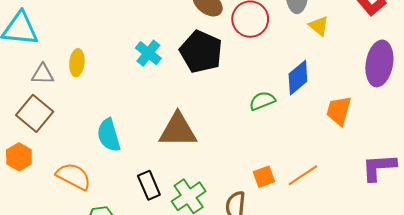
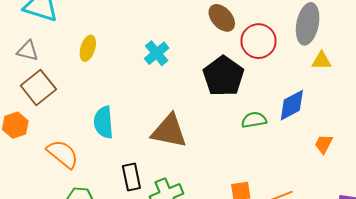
yellow triangle: (319, 26) -> (321, 61), turned -50
black pentagon: (201, 52) -> (223, 76), moved
gray triangle: (43, 74) -> (28, 51), moved
orange trapezoid: (339, 111) -> (324, 144), size x0.7

